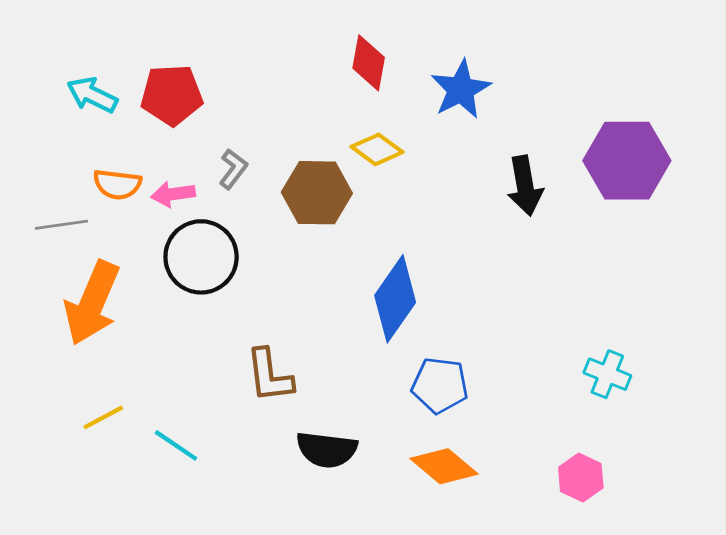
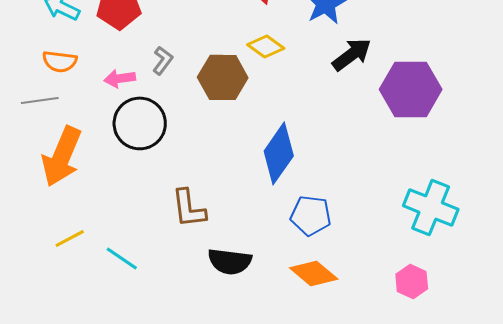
purple hexagon: (627, 161) -> (411, 89), moved
orange semicircle: (117, 184) -> (60, 61), moved
black arrow: (525, 186) -> (352, 54), moved, turned -117
cyan cross: (607, 374) -> (431, 207), size x1.6

